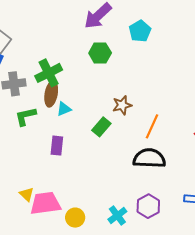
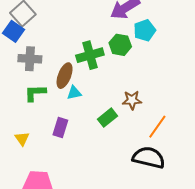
cyan pentagon: (140, 31) -> (145, 30), moved
green cross: (49, 73) -> (90, 55), moved
yellow triangle: (27, 194) -> (22, 139), moved

